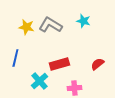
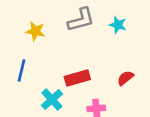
cyan star: (83, 21) -> (118, 25), moved
gray L-shape: (50, 25) -> (81, 20), moved, turned 135

